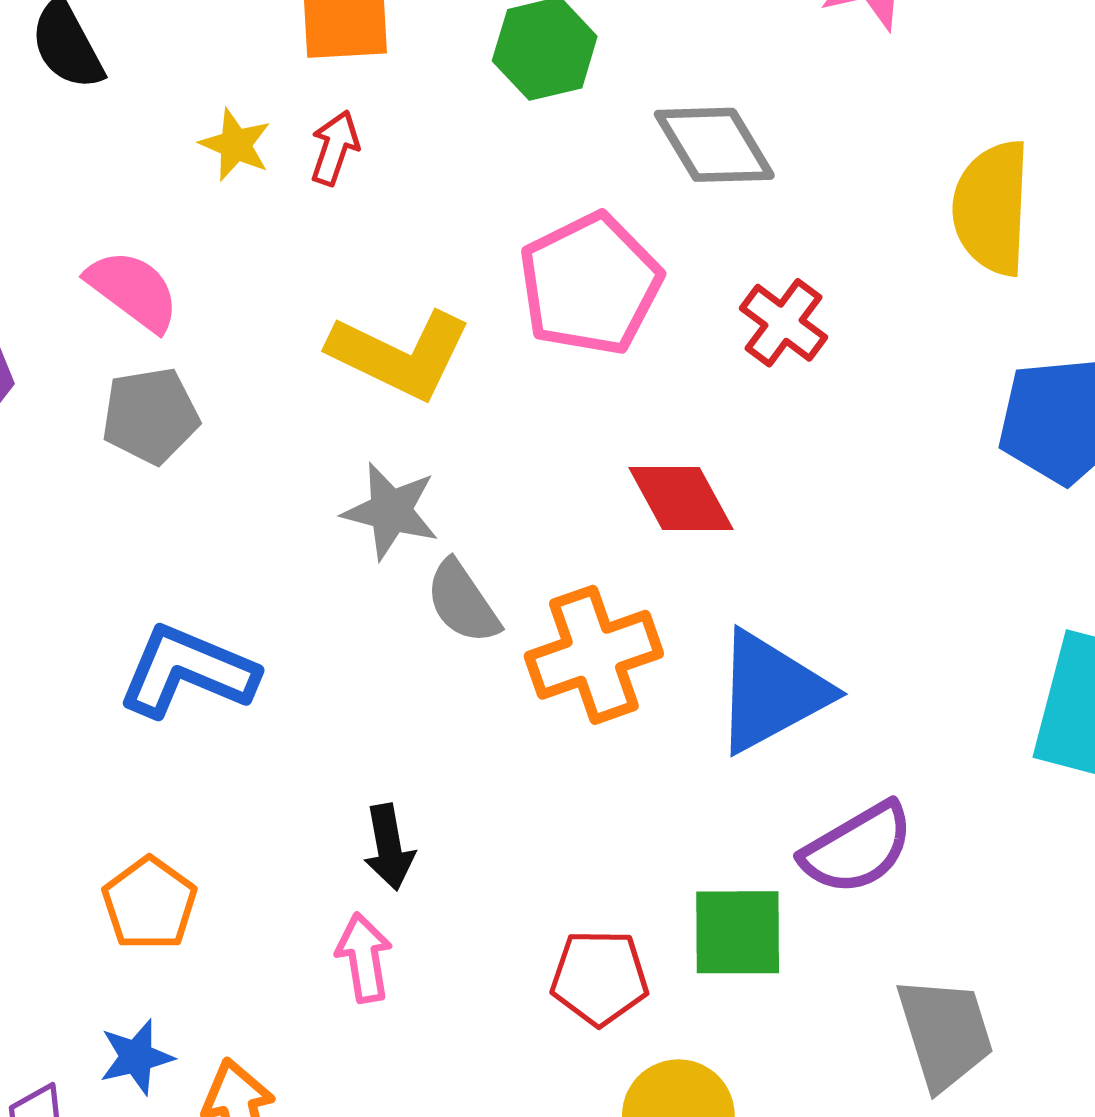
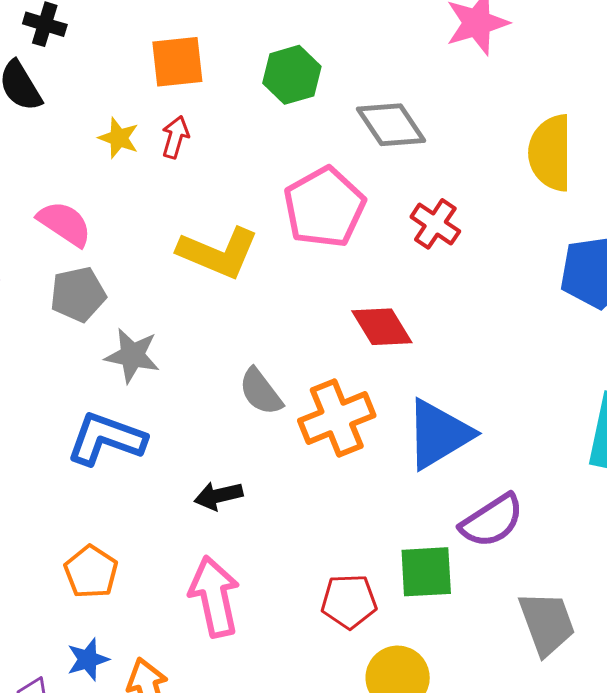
gray star: (391, 511) -> (132, 356), moved
black arrow: (389, 847) -> (219, 496), moved, turned 90
pink arrow: (364, 958) -> (214, 597), size x1.6

